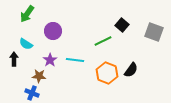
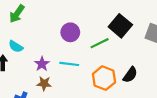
black square: (122, 25) -> (120, 26), size x1.5
purple circle: (53, 31) -> (70, 32), moved
brown star: (39, 76) -> (44, 83), moved

